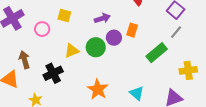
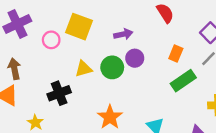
yellow square: (64, 16) -> (79, 27), size x1.6
orange rectangle: (132, 30) -> (176, 54), moved
brown arrow: (24, 60) -> (14, 69), moved

